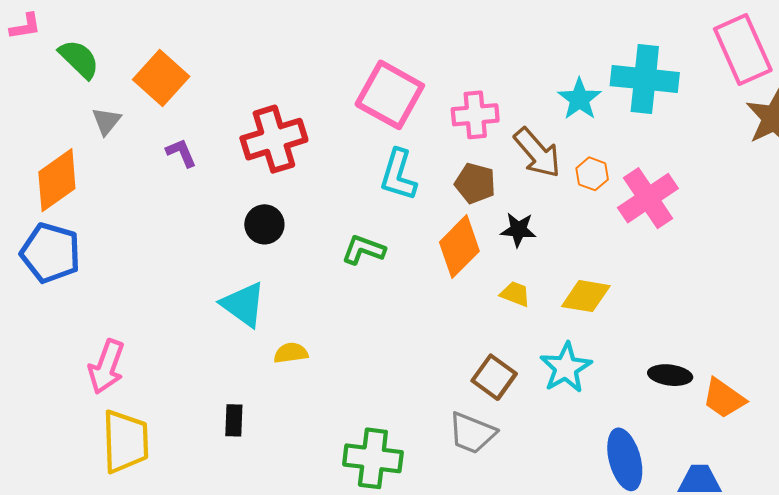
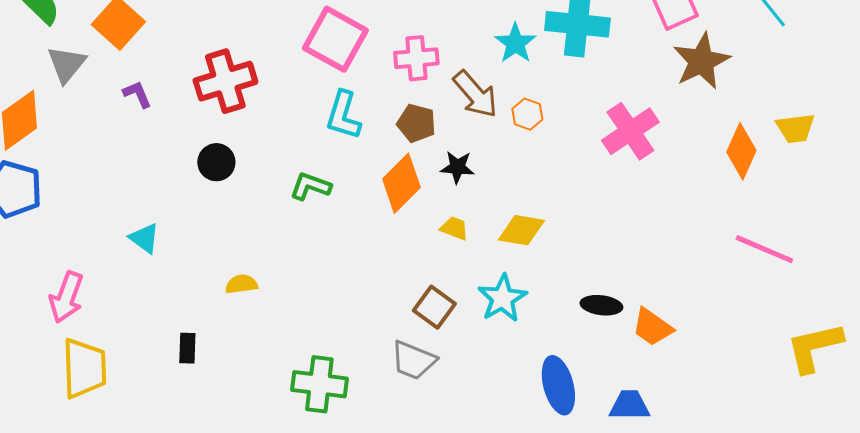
gray triangle: (106, 121) -> (66, 64), size x1.4
pink cross: (648, 198) -> (630, 131), moved
cyan triangle: (243, 304) -> (144, 238), moved, size x0.7

